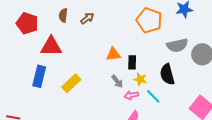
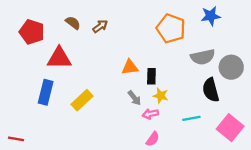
brown semicircle: (63, 15) -> (73, 23), turned 120
black semicircle: (167, 74) -> (211, 90), moved
cyan line: (153, 96) -> (191, 118), moved, turned -56

